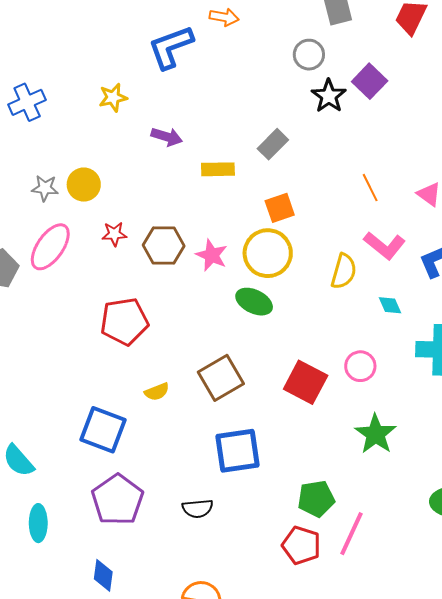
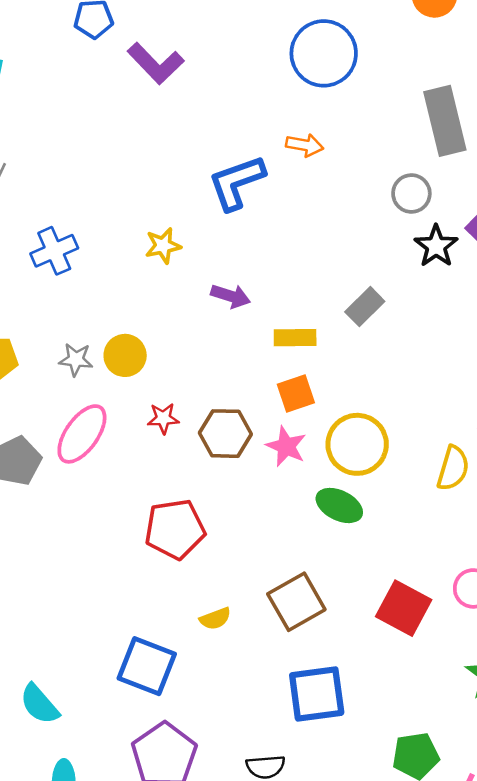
orange square: (280, 208) -> (296, 393), moved

